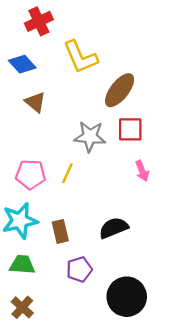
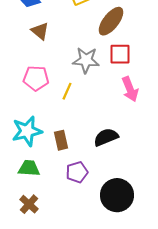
pink arrow: (142, 171) -> (130, 89), size x1.4
pink pentagon: (31, 174) -> (36, 78), moved

